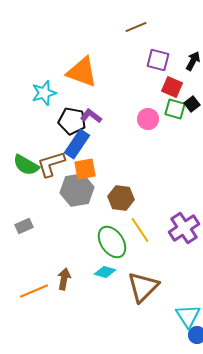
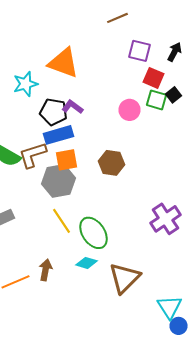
blue rectangle: (77, 144) -> (58, 135), turned 40
brown hexagon: (121, 198) -> (112, 163), moved
yellow line: (140, 230) -> (62, 221), moved

